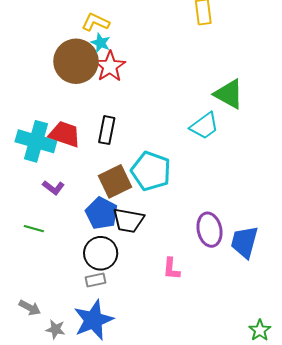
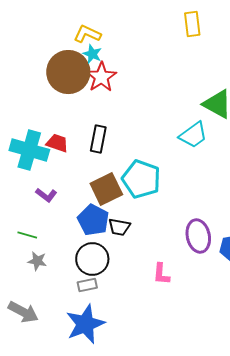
red trapezoid: (65, 134) -> (57, 143), size x0.7
black trapezoid: (128, 220) -> (119, 227), size x0.7
gray arrow: (30, 308) -> (23, 312), size x1.4
gray star: (55, 329) -> (37, 261), moved

